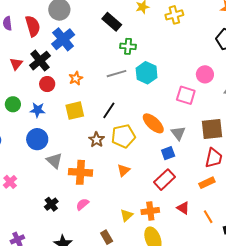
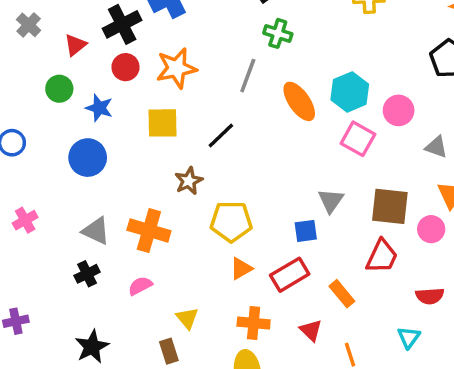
red triangle: (16, 64) -> (75, 45), moved
cyan hexagon: (147, 73) -> (350, 92), moved
gray line: (116, 74) -> (248, 76), turned -66
orange star: (76, 78) -> (176, 68), size x1.6
orange ellipse: (153, 123) -> (299, 101), moved
yellow pentagon: (123, 136) -> (231, 221), moved
gray triangle: (54, 161) -> (96, 231), moved, turned -30
orange triangle: (123, 170) -> (241, 269), moved
orange rectangle: (207, 183) -> (342, 294), moved, turned 63
yellow triangle: (127, 215) -> (187, 318), moved, turned -40

